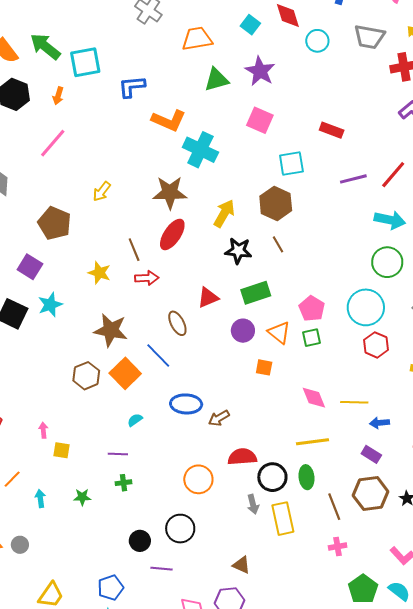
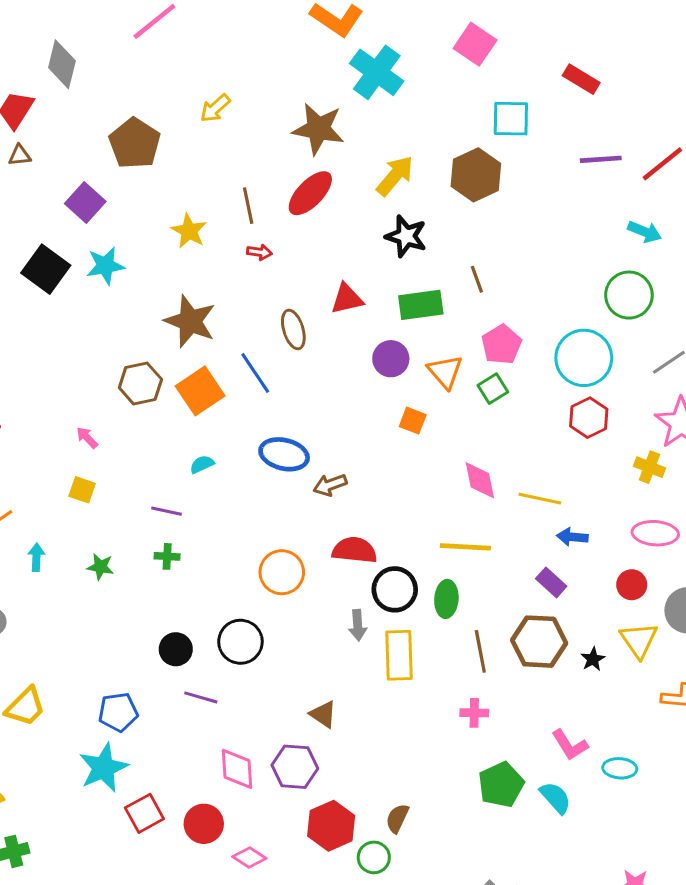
cyan arrow: (390, 220) -> (645, 232), size x0.7
brown line: (278, 244) -> (477, 279), moved
red arrow: (147, 278) -> (259, 252), size x0.7
green square: (311, 338) -> (493, 389), turned -30
pink arrow: (43, 430) -> (87, 438), moved, turned -49

